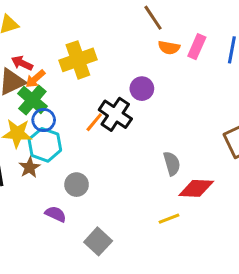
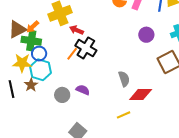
red arrow: (22, 63) -> (76, 30), moved
purple circle: (142, 89) -> (146, 35), moved
green cross: (32, 100) -> (31, 41), turned -30
purple semicircle: (56, 214) -> (83, 90), moved

